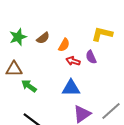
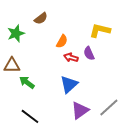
brown semicircle: (43, 38) -> (41, 18), moved
blue triangle: (71, 88) -> (69, 84), turned -42

